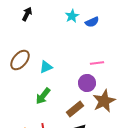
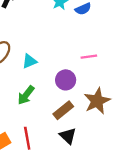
purple circle: (87, 83) -> (66, 80), moved

